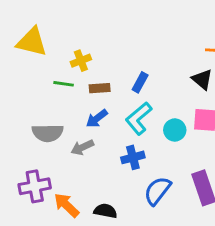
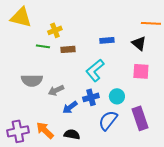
blue rectangle: (140, 82) -> (107, 40), moved, turned 56
blue arrow: (97, 118) -> (70, 107), moved
cyan circle: (175, 130) -> (117, 96), moved
purple cross: (35, 186) -> (18, 131), moved

